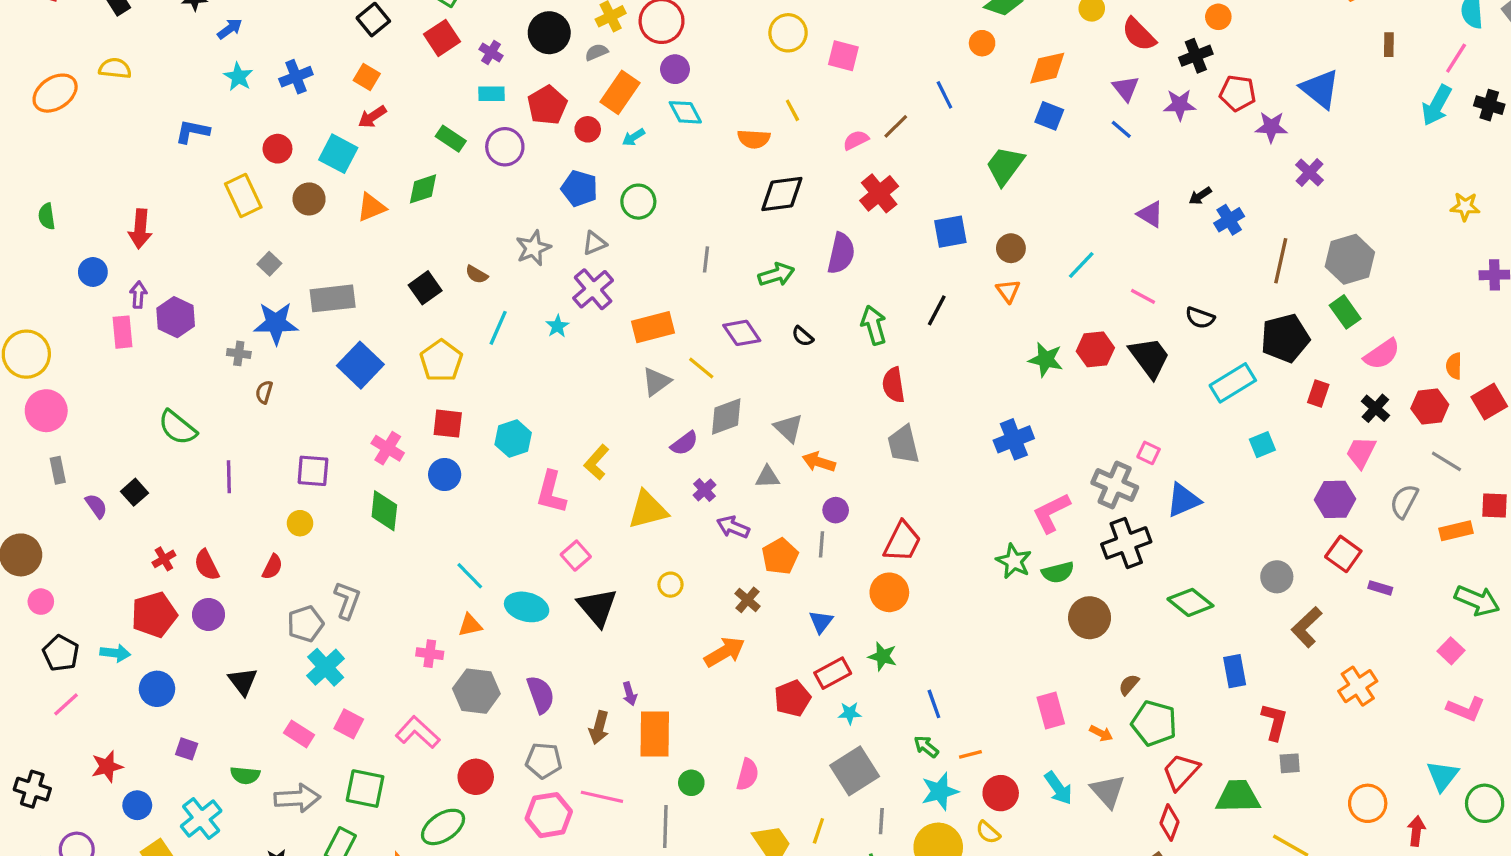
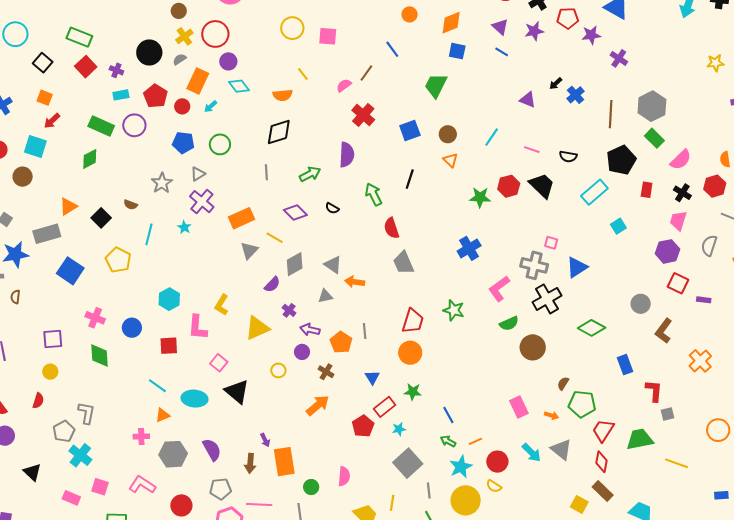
green rectangle: (451, 139) -> (101, 126), size x1.4
black diamond: (782, 194) -> (279, 132), moved
orange triangle: (371, 207) -> (68, 206), moved
red square: (448, 424) -> (169, 346), moved
purple circle: (836, 510) -> (302, 352), moved
green star: (1014, 561) -> (454, 310), moved

